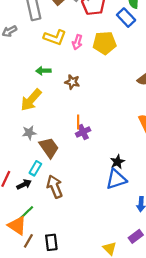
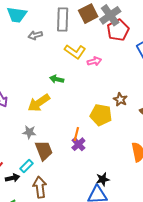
pink arrow: (77, 42) -> (94, 61), turned -136
yellow pentagon: (104, 43) -> (101, 115), moved
brown star: (72, 82) -> (120, 99), moved
purple cross: (83, 132) -> (78, 144), turned -32

